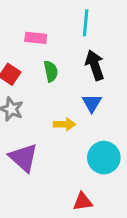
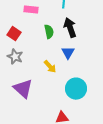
green semicircle: (51, 71) -> (49, 32), moved
yellow arrow: (64, 124) -> (50, 67), turned 48

